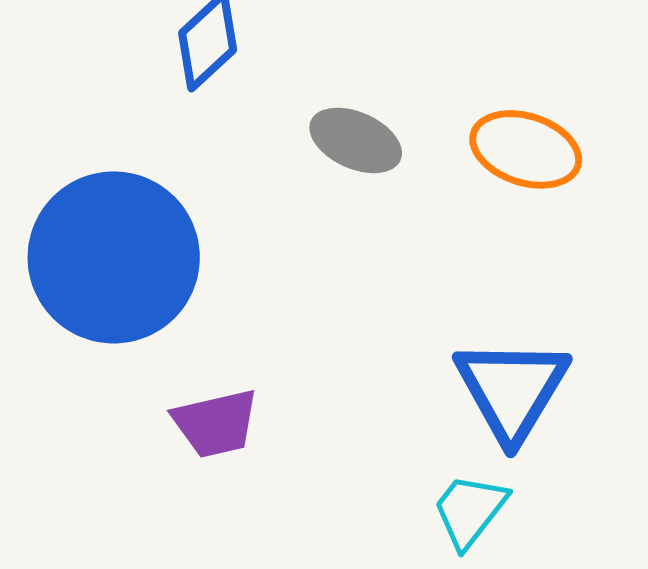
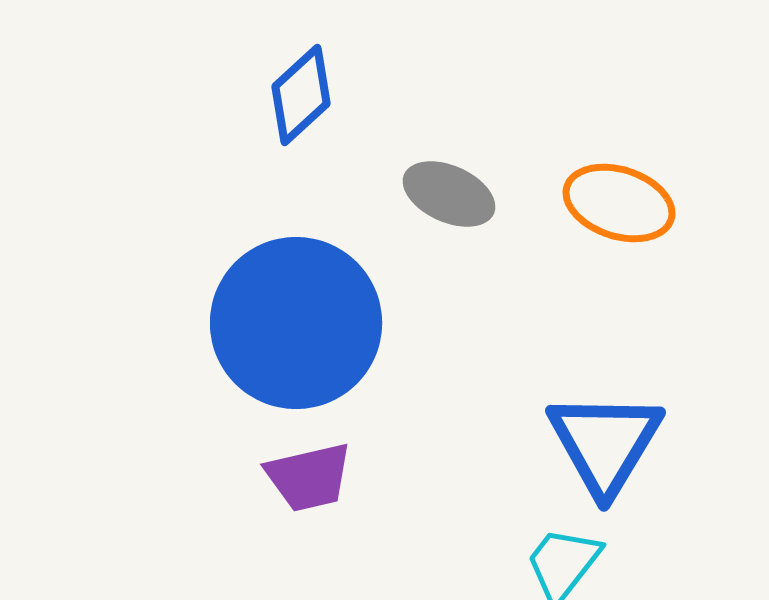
blue circle: (114, 257) -> (296, 323), moved

